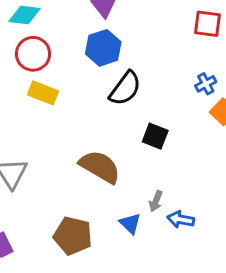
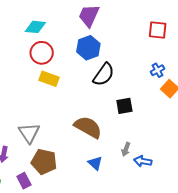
black square: (155, 136) -> (124, 106), turned -30
blue triangle: (130, 224) -> (95, 163), moved
brown pentagon: (73, 236) -> (44, 162), moved

